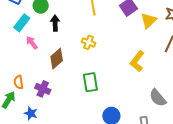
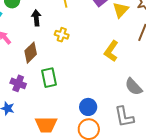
black arrow: (55, 23) -> (36, 18), moved
green rectangle: (90, 82) -> (49, 78), moved

